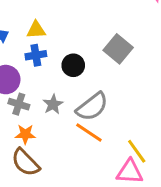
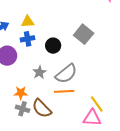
gray cross: (19, 104) -> (23, 109), moved
orange line: (89, 133) -> (64, 91), turned -36
brown semicircle: (26, 162) -> (42, 108), moved

